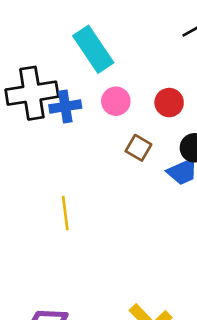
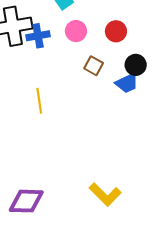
yellow line: (65, 213) -> (39, 101), moved

